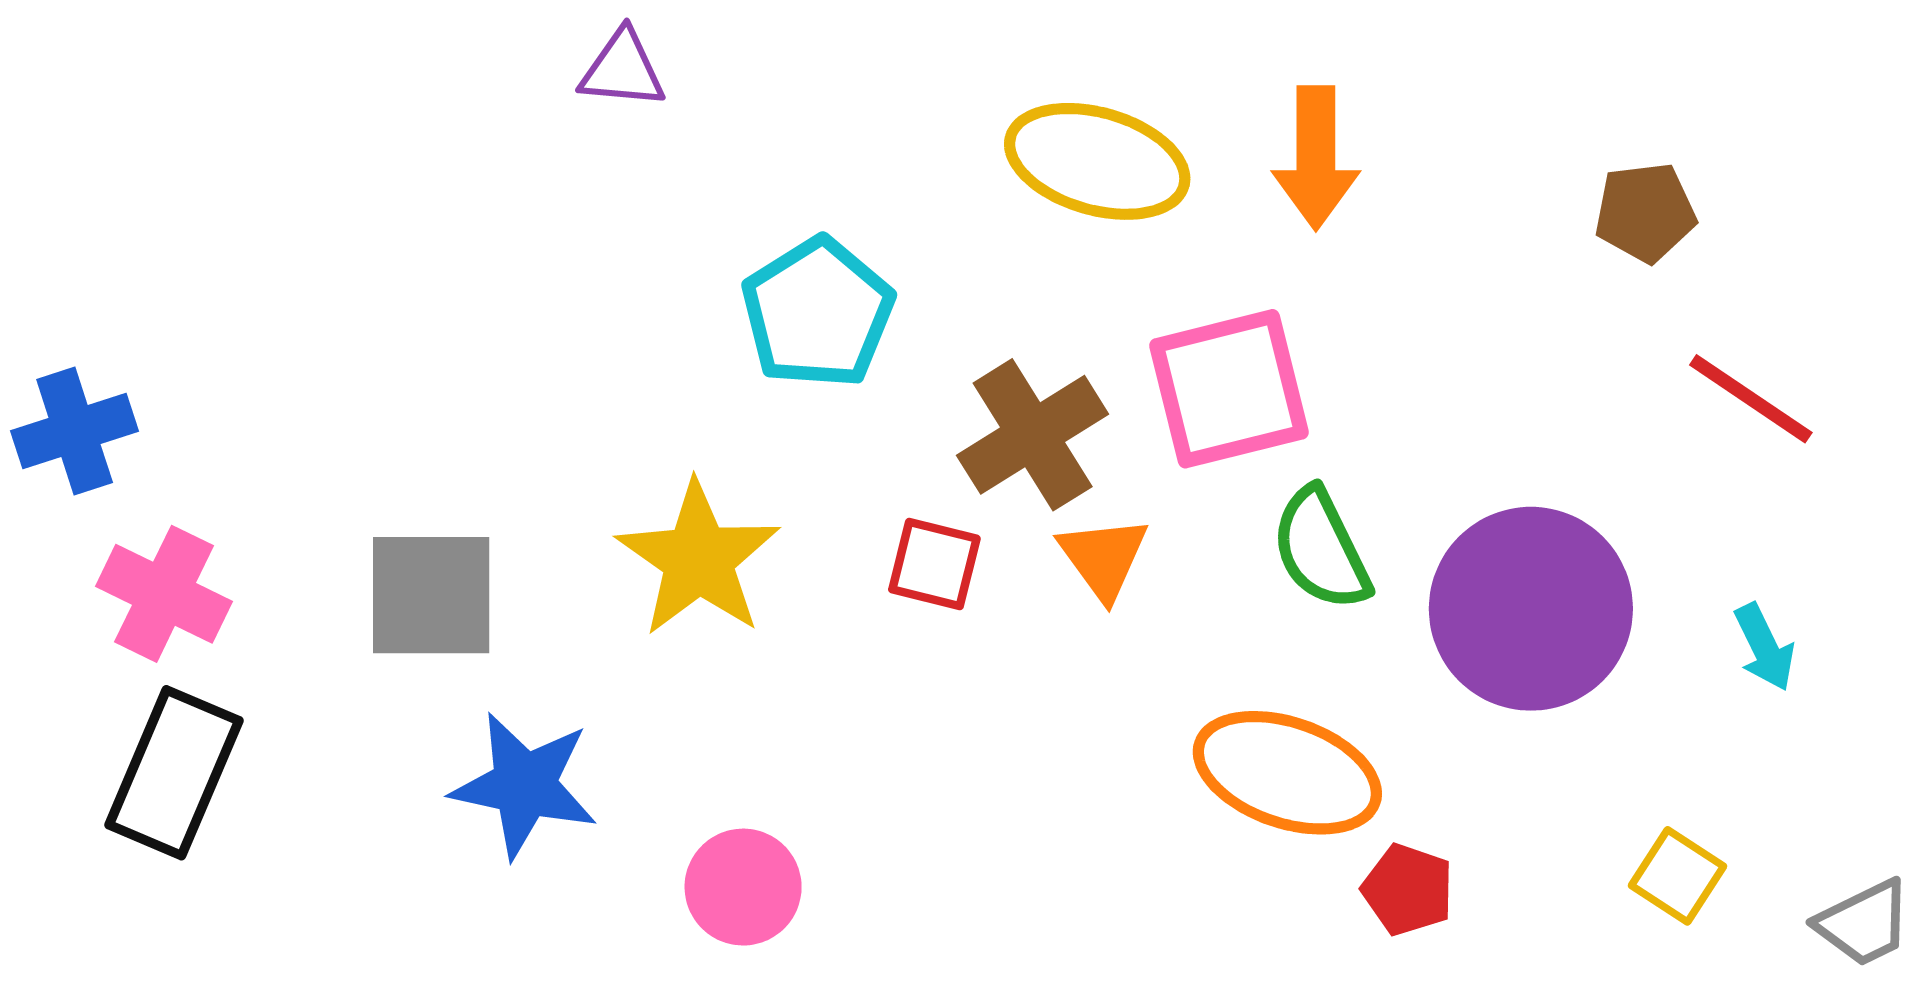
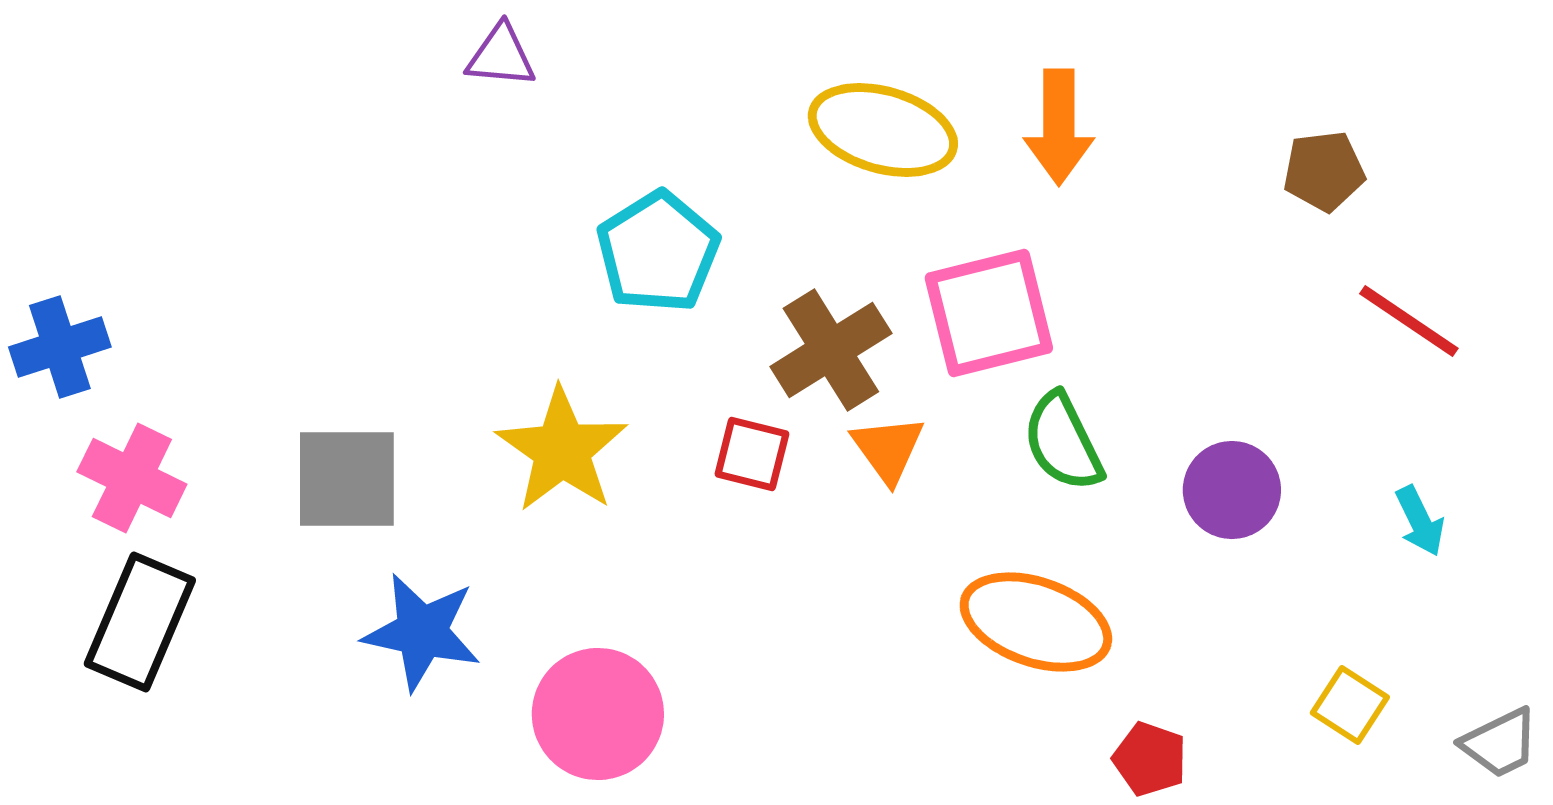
purple circle: (1531, 609) -> (1232, 490), size x0.6
pink circle: (743, 887) -> (598, 714), size x1.4
red pentagon: (1408, 890) -> (1150, 759), moved

